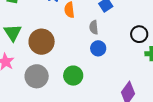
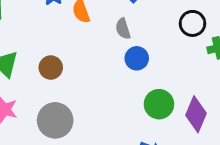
brown circle: (42, 42) -> (51, 68), size x0.6
green circle: (73, 76) -> (159, 104), moved

